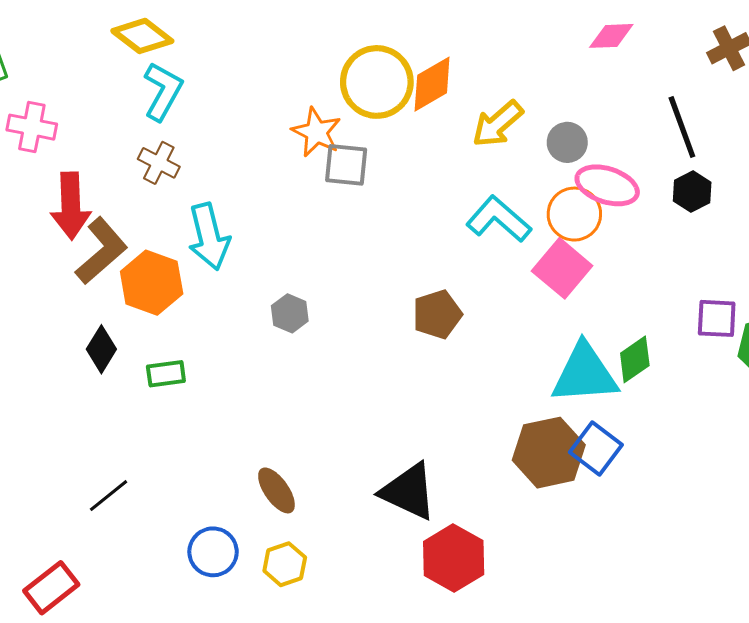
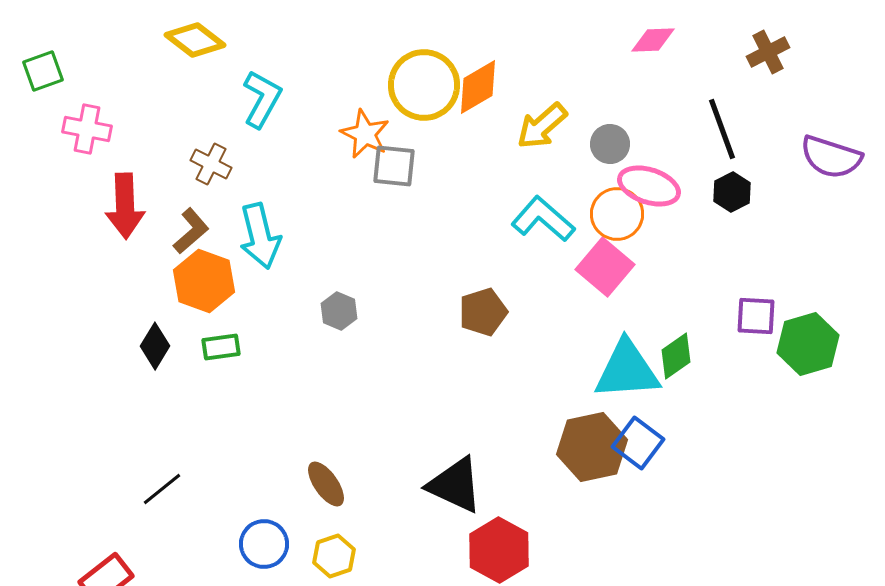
cyan L-shape: (163, 91) -> (262, 99), moved
brown L-shape: (101, 251) -> (191, 231), moved, size x0.7
green rectangle: (166, 374) -> (221, 347), moved

